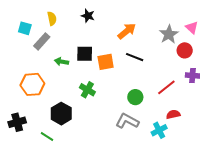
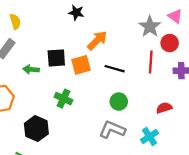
black star: (88, 16) -> (76, 13), moved
orange arrow: (127, 31) -> (97, 40), moved
black line: (135, 57) -> (115, 69), moved
red line: (166, 87) -> (151, 62), moved, turned -42
red semicircle: (173, 114) -> (164, 108), moved

